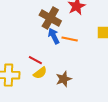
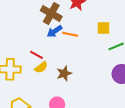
blue arrow: (54, 36) -> (55, 31), turned -98

